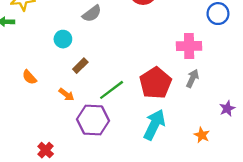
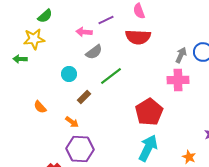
gray arrow: (193, 78) -> (181, 55), moved
green line: (112, 90) -> (111, 76), moved
purple hexagon: (93, 120) -> (80, 149), moved

